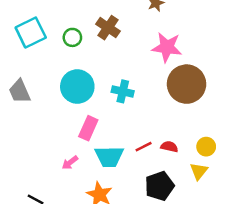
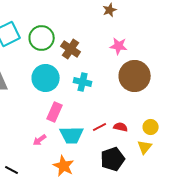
brown cross: (108, 28) -> (71, 49), moved
green circle: (72, 37) -> (42, 38), size x1.6
pink star: (167, 47) -> (119, 46), size x0.7

